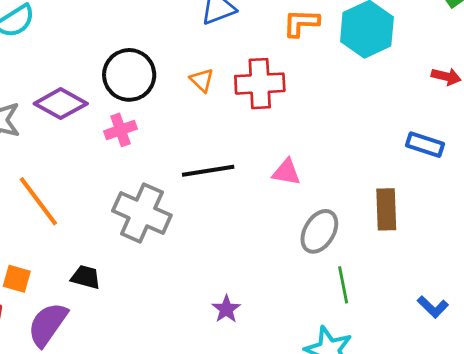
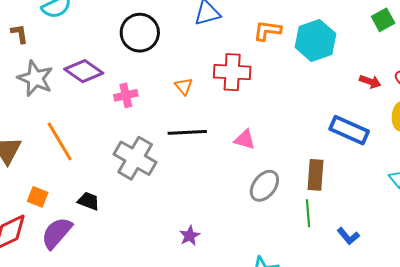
black circle: (129, 75) -> (140, 33), moved
orange triangle: (202, 80) -> (184, 86), moved
blue rectangle: (425, 145) -> (349, 130), size x1.4
green line: (343, 285) -> (308, 213), moved
blue L-shape: (433, 307) -> (348, 236), moved

